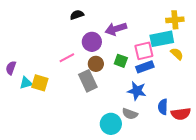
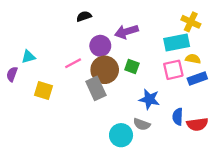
yellow cross: (175, 20) -> (191, 22), turned 30
pink square: (144, 51) -> (173, 70), moved
yellow semicircle: (177, 54) -> (193, 59), turned -32
brown circle: (96, 64) -> (105, 70), size x1.6
blue rectangle: (145, 67) -> (197, 78), moved
cyan triangle: (26, 83) -> (28, 57), moved

